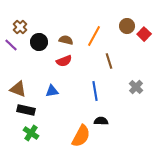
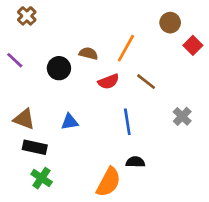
brown circle: (127, 26) -> (170, 23), moved
brown cross: (20, 27) -> (27, 16), moved
black circle: (39, 42) -> (59, 68), moved
red semicircle: (64, 61) -> (109, 82), moved
brown line: (109, 61) -> (146, 82), turned -35

